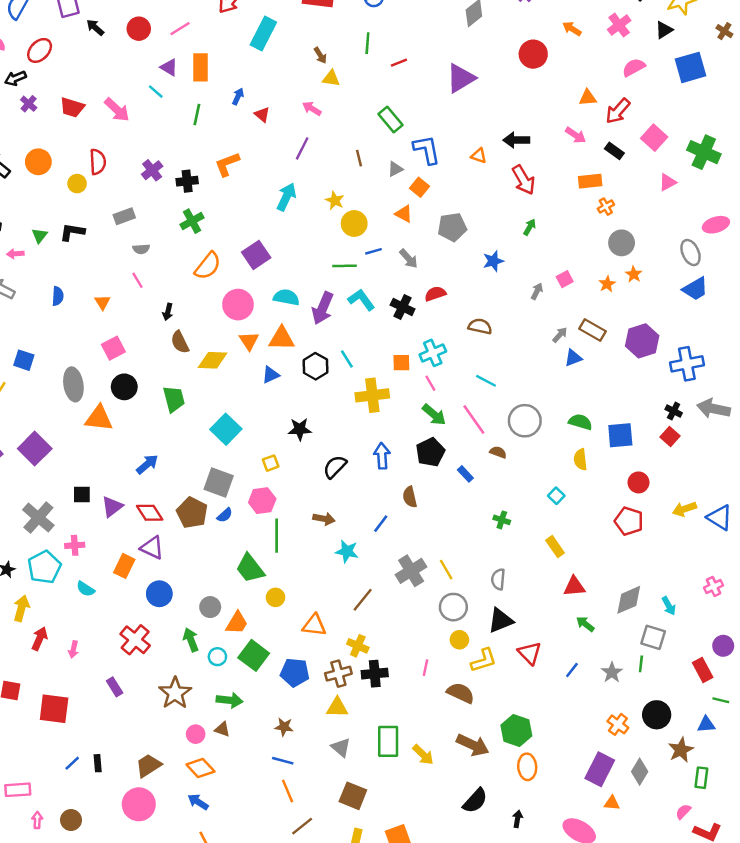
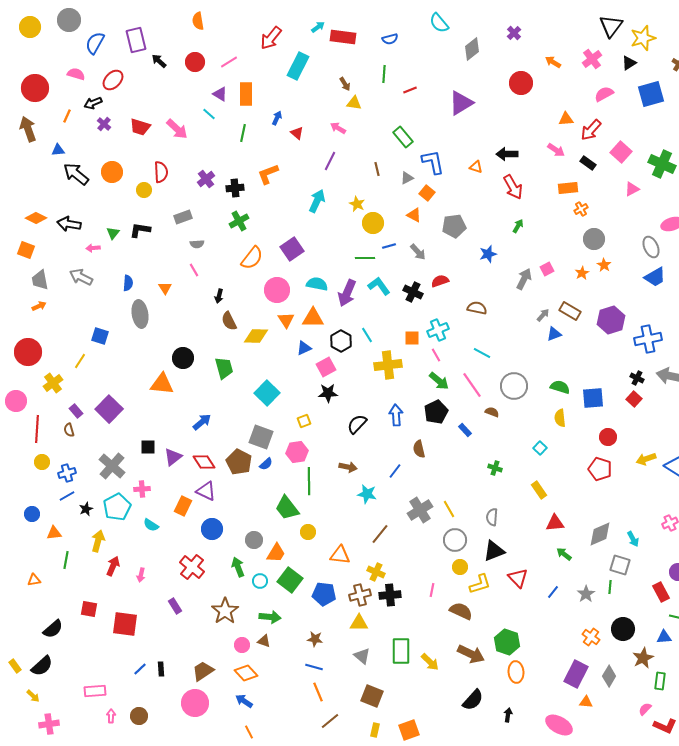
gray arrow: (537, 291) -> (524, 279), size x1.5
pink square: (113, 348) -> (326, 367), moved
gray ellipse: (73, 384) -> (140, 314), moved

